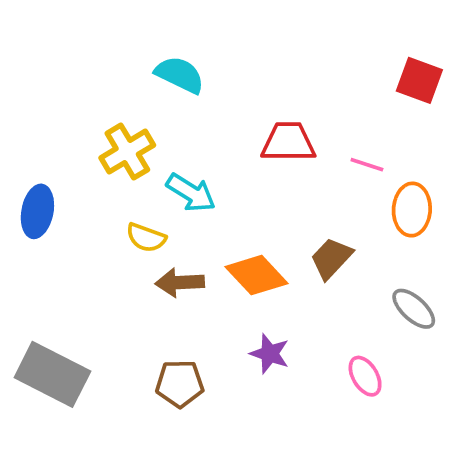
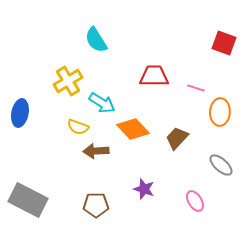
cyan semicircle: (180, 75) -> (96, 40), turned -148
orange diamond: (256, 275) -> (133, 129), moved

